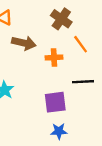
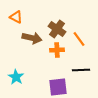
brown cross: (61, 19) -> (57, 29), moved

